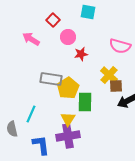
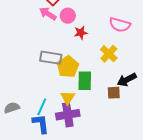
pink arrow: (31, 39) -> (48, 14), moved
brown square: (116, 86) -> (114, 93), moved
cyan line: (31, 114) -> (42, 107), moved
gray semicircle: (12, 129) -> (12, 108), turned 84

